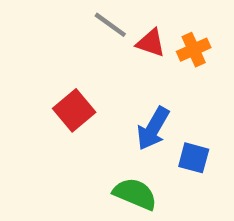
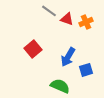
blue square: (194, 158) -> (86, 70), turned -32

